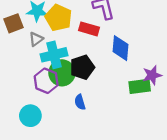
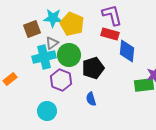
red rectangle: (89, 29) -> (110, 34), moved
cyan cross: (54, 55) -> (44, 57), moved
green circle: (62, 73) -> (69, 55), moved

